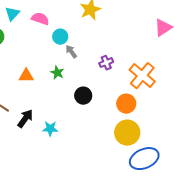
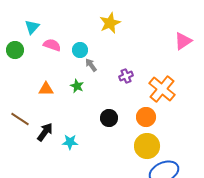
pink semicircle: (40, 19) -> (52, 45), moved
black circle: (83, 96) -> (109, 118), moved

